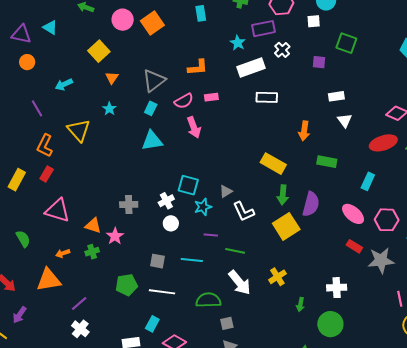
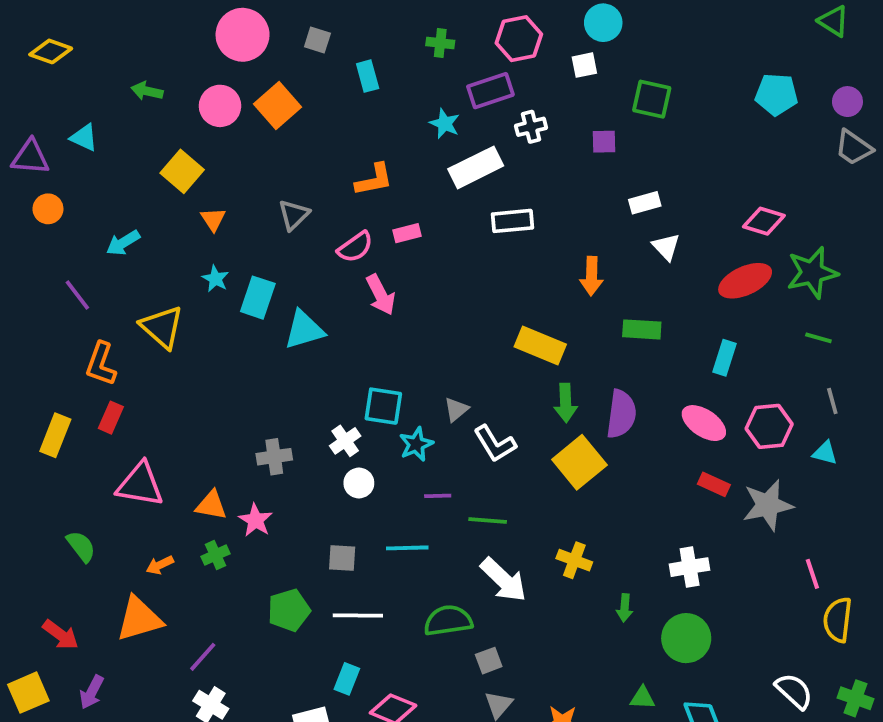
white cross: (282, 50) -> (531, 127), turned 35
gray triangle: (154, 81) -> (294, 215), size x0.7
cyan rectangle: (151, 108) -> (258, 298), moved, size x1.5
yellow cross: (277, 277) -> (574, 560), turned -30

